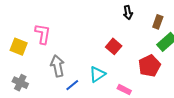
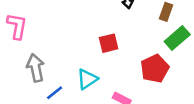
red square: (114, 46) -> (109, 43), turned 35

